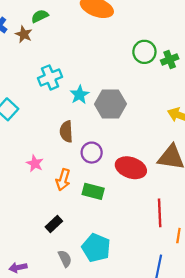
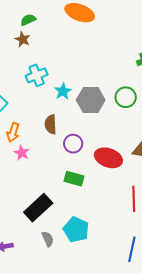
brown star: (24, 34) -> (23, 39), moved
green circle: (144, 52) -> (126, 97), moved
orange arrow: (63, 180) -> (13, 132), moved
black rectangle: (54, 224) -> (38, 208), size x1.8

